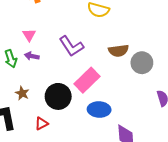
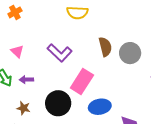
brown semicircle: (118, 51) -> (105, 47), turned -84
purple arrow: (32, 56) -> (26, 80), moved

